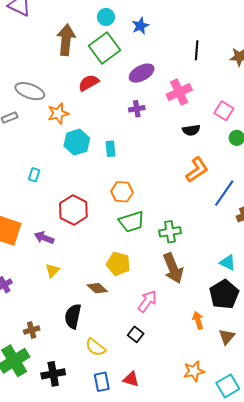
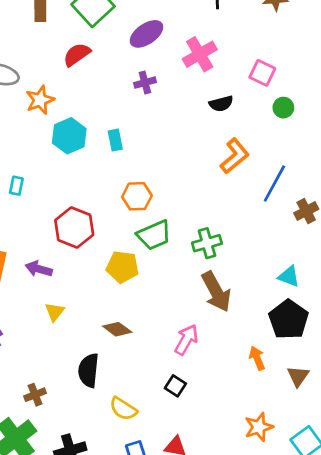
yellow pentagon: (118, 264) -> (122, 267), moved

